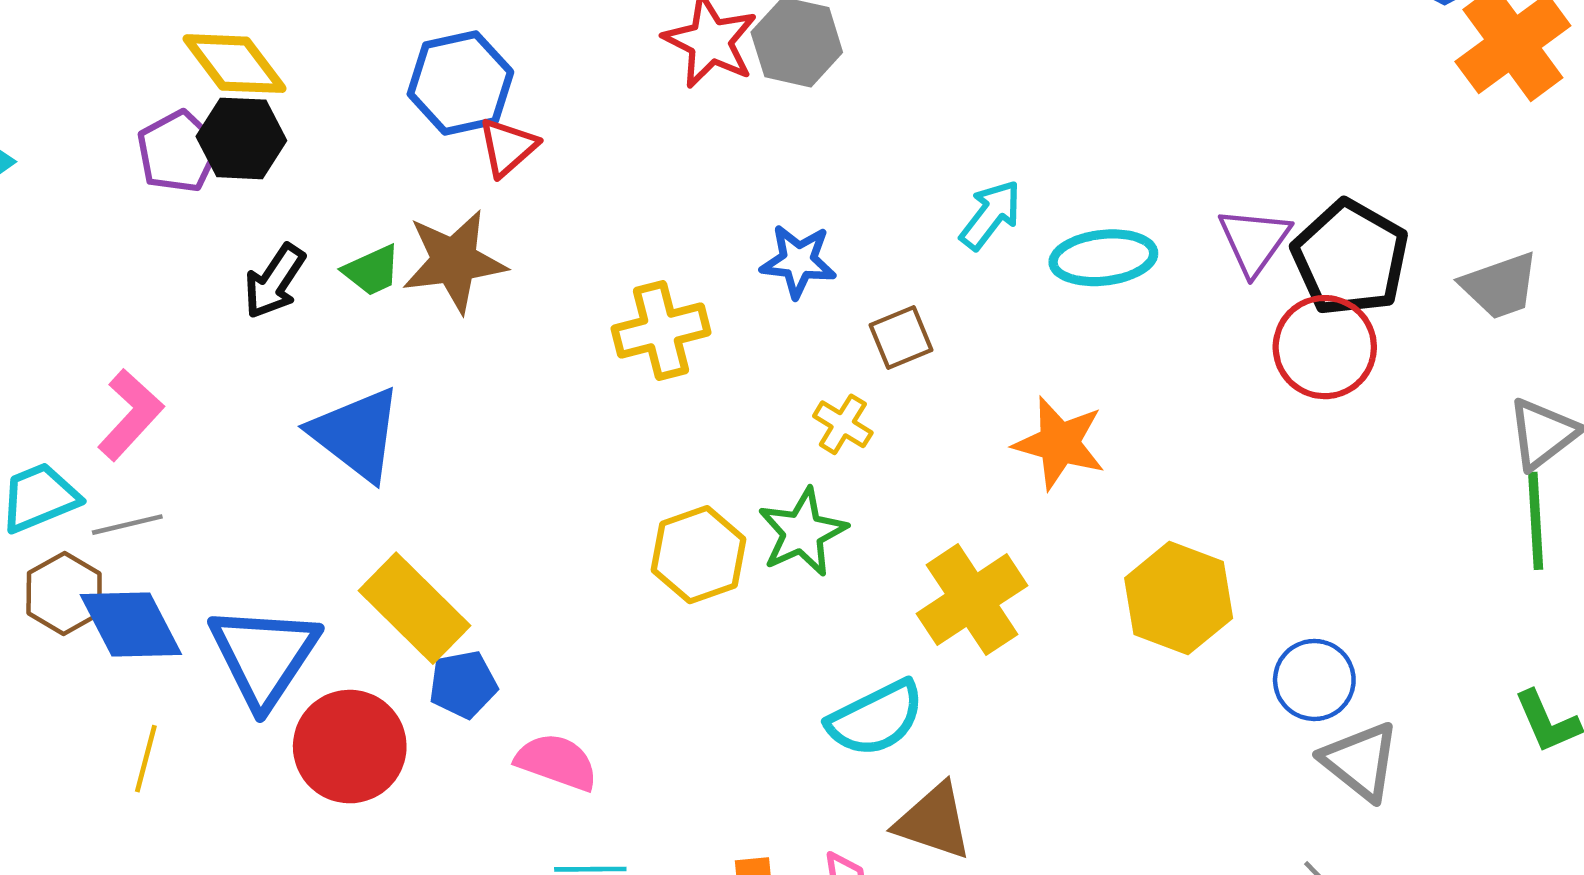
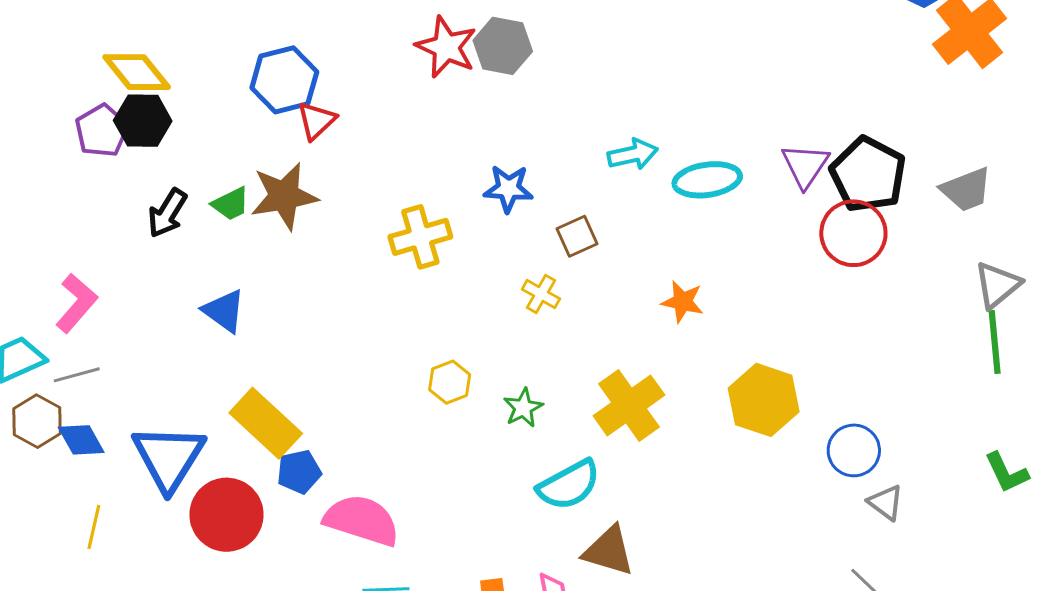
cyan arrow: (991, 215) -> (633, 154), turned 42
blue triangle: (356, 434) -> (224, 311), size x0.7
orange star: (1059, 443) -> (683, 302), size x0.7
green star: (802, 532) -> (523, 408), moved, size x0.7
yellow hexagon: (698, 555) -> (450, 382), size x0.7
blue diamond: (131, 624) -> (81, 440), size x0.7
gray triangle: (1360, 761) -> (886, 502), size x0.7
pink semicircle: (557, 762) -> (362, 520), size x1.4

